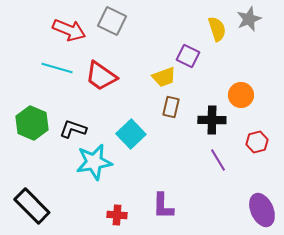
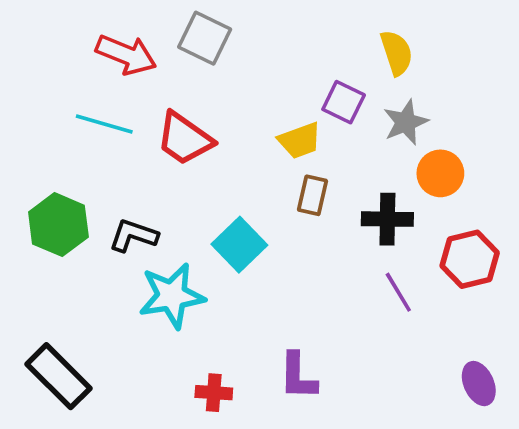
gray star: (249, 19) -> (406, 122), moved
red hexagon: (257, 142) -> (470, 259), size x1.4
purple ellipse: (262, 210) -> (479, 384), size x0.7

